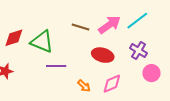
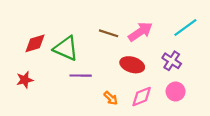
cyan line: (137, 21) -> (185, 28), moved
pink circle: (151, 73) -> (176, 92), moved

